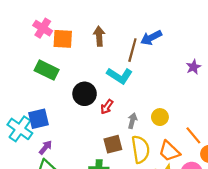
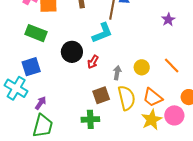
cyan L-shape: (120, 76) -> (102, 33), turned -50
blue square: (38, 119) -> (31, 67), moved
orange line: (193, 135) -> (172, 65), moved

